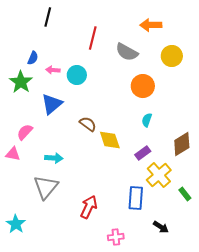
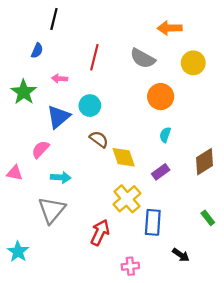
red line: (93, 38) -> (94, 57), moved
blue semicircle: (33, 58) -> (37, 51), moved
cyan circle: (77, 75) -> (90, 106), moved
pink semicircle: (25, 132) -> (40, 149), moved
yellow cross: (159, 175) -> (127, 199), moved

